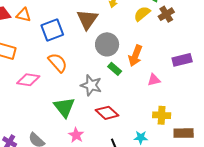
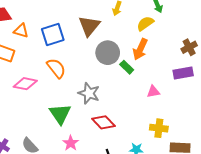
brown cross: (166, 14) -> (189, 47), moved
orange triangle: (24, 15) -> (21, 31), moved
orange arrow: (135, 56) -> (140, 49), moved
green rectangle: (115, 69) -> (127, 67), moved

